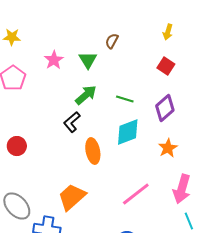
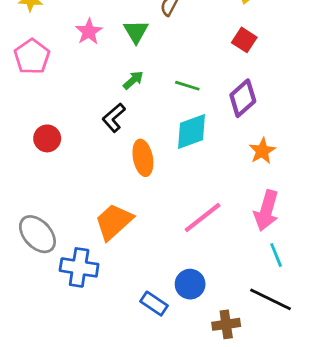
green arrow: (86, 95) -> (133, 80), size x0.7
red circle: (17, 146) -> (47, 138), moved
orange star: (168, 148) -> (262, 151), moved

